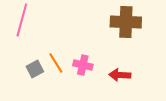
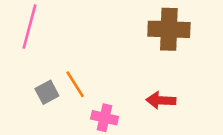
pink cross: (83, 65) -> (105, 118), moved

